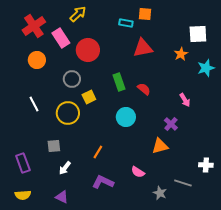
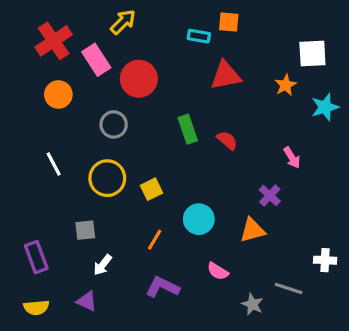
yellow square: (89, 97) -> (151, 189), moved
cyan circle: (126, 117) -> (199, 219), moved
purple triangle: (62, 197) -> (87, 301), moved

